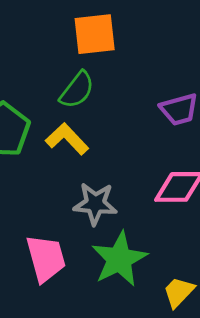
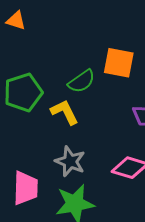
orange square: (95, 34) -> (119, 63), moved

